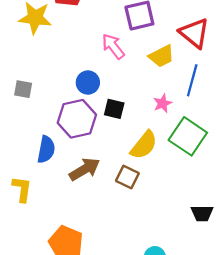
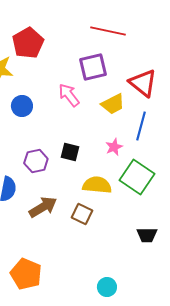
blue circle: (88, 83) -> (22, 106), moved
purple hexagon: (77, 119) -> (36, 161), size x0.7
yellow semicircle: (144, 145) -> (97, 185), turned -124
black trapezoid: (202, 213) -> (147, 235), moved

